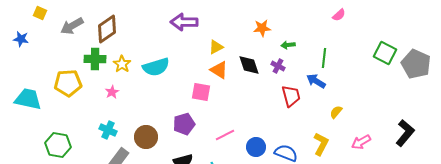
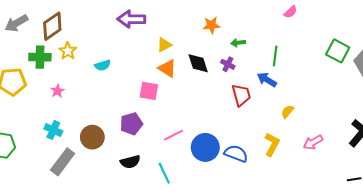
yellow star: (122, 64) -> (68, 51), moved
cyan semicircle: (156, 67) -> (103, 65), size x0.6
blue circle: (256, 147) -> (205, 147), size x1.4

